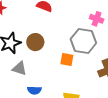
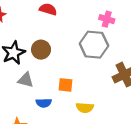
orange square: (67, 59) -> (66, 85), moved

